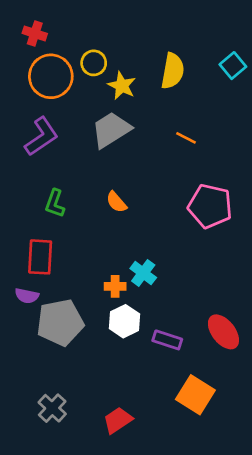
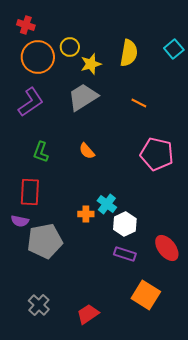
yellow star: (122, 86) -> (91, 64), turned 30
white hexagon: (124, 321) -> (125, 224), moved

